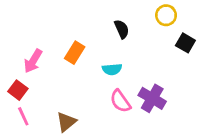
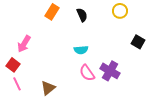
black semicircle: (122, 29) -> (82, 15), moved
black square: (185, 43) -> (138, 42), moved
orange rectangle: (75, 53) -> (52, 12), moved

